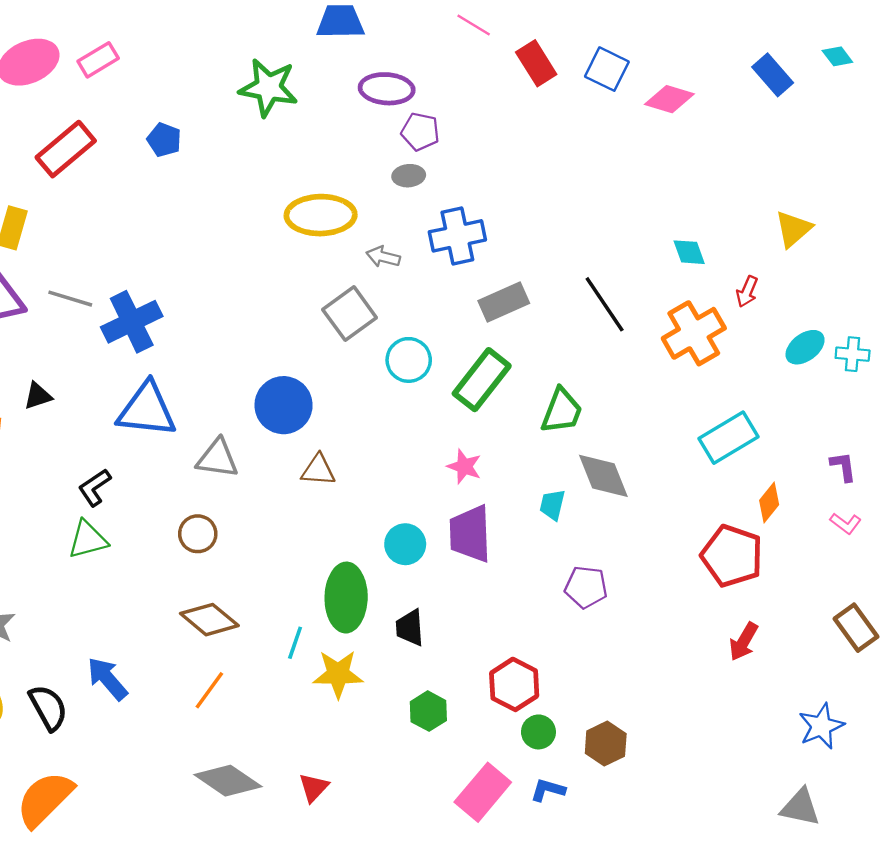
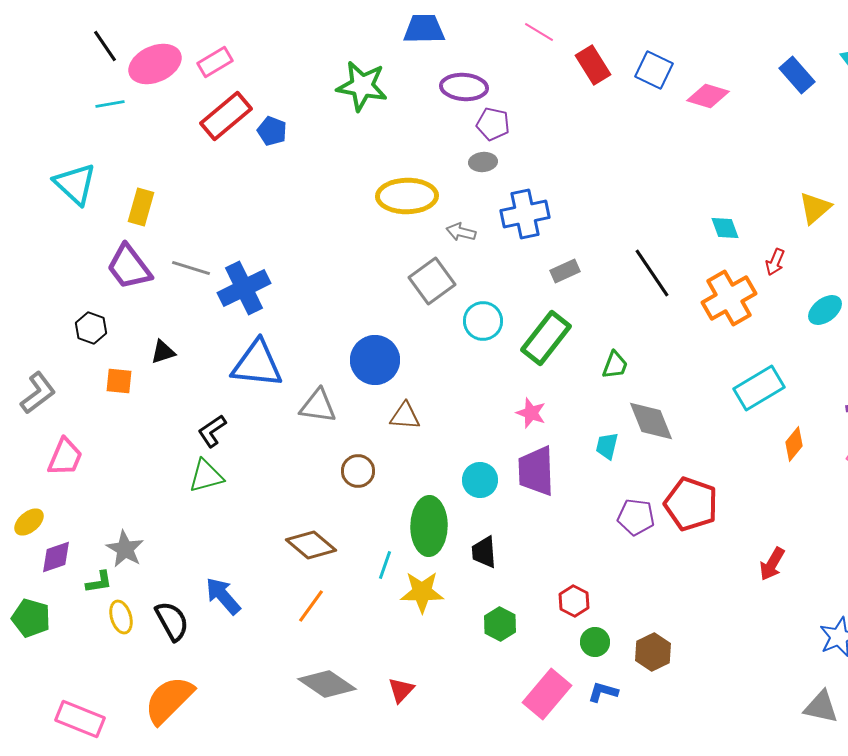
red rectangle: (66, 149) -> (226, 116), moved
gray rectangle: (504, 302) -> (565, 271), size x0.7
green trapezoid: (562, 411) -> (615, 365), size x0.7
brown circle: (198, 534) -> (358, 471), moved
red pentagon: (732, 556) -> (691, 504), moved
red hexagon: (514, 684) -> (574, 601), size x0.7

